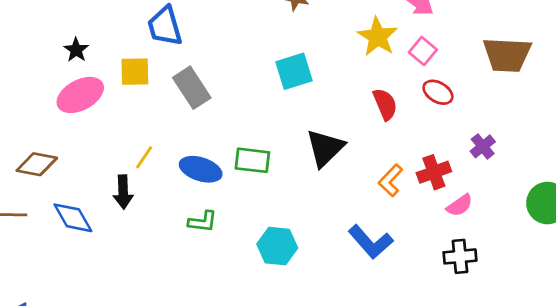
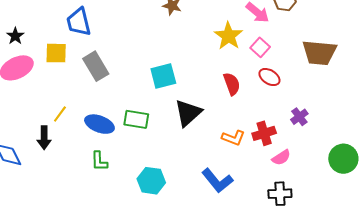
cyan square: (294, 71) -> (163, 76), moved
orange L-shape: (391, 180) -> (233, 138), turned -115
green L-shape: (203, 222) -> (99, 161), turned 80

